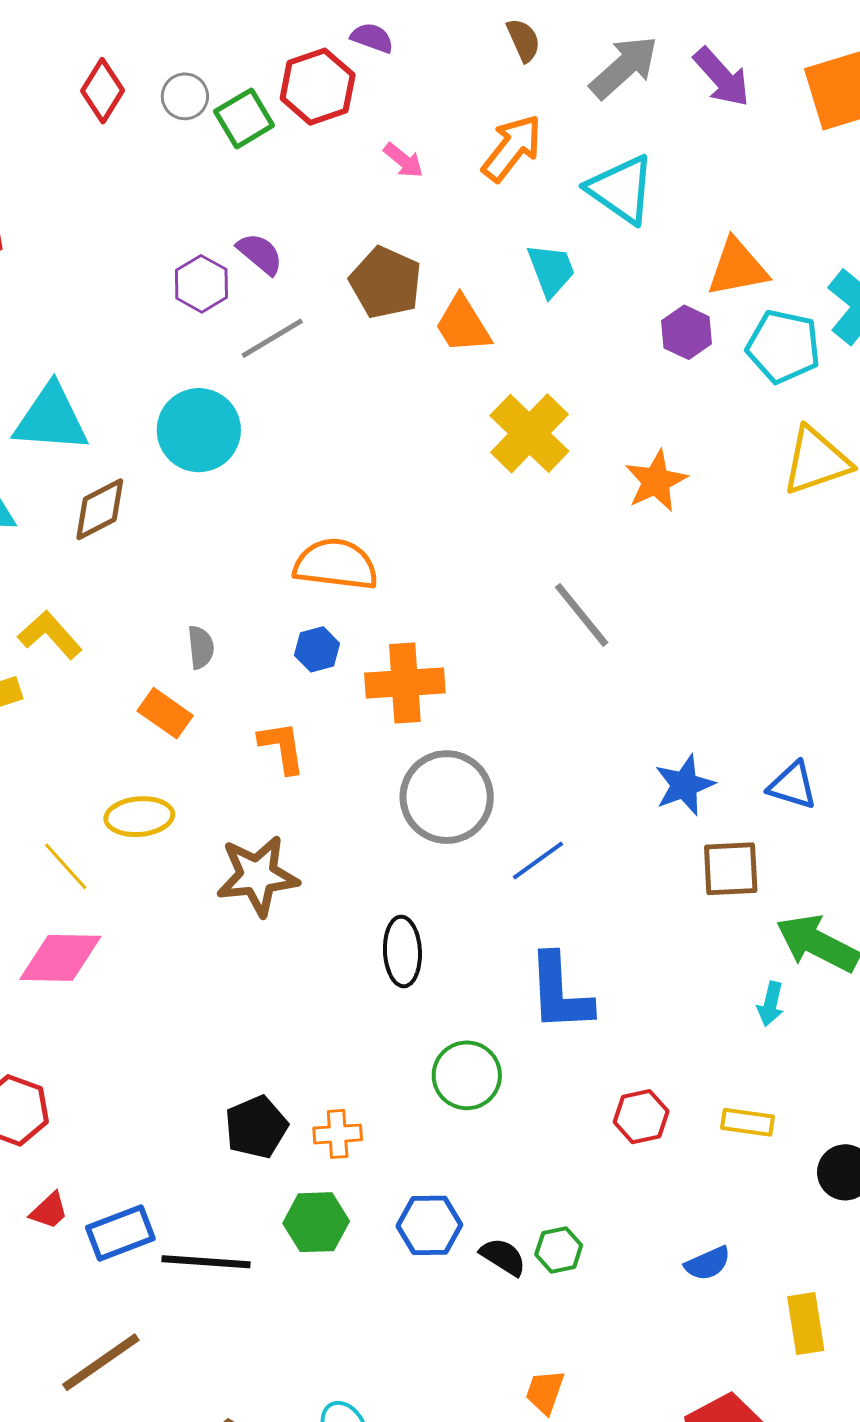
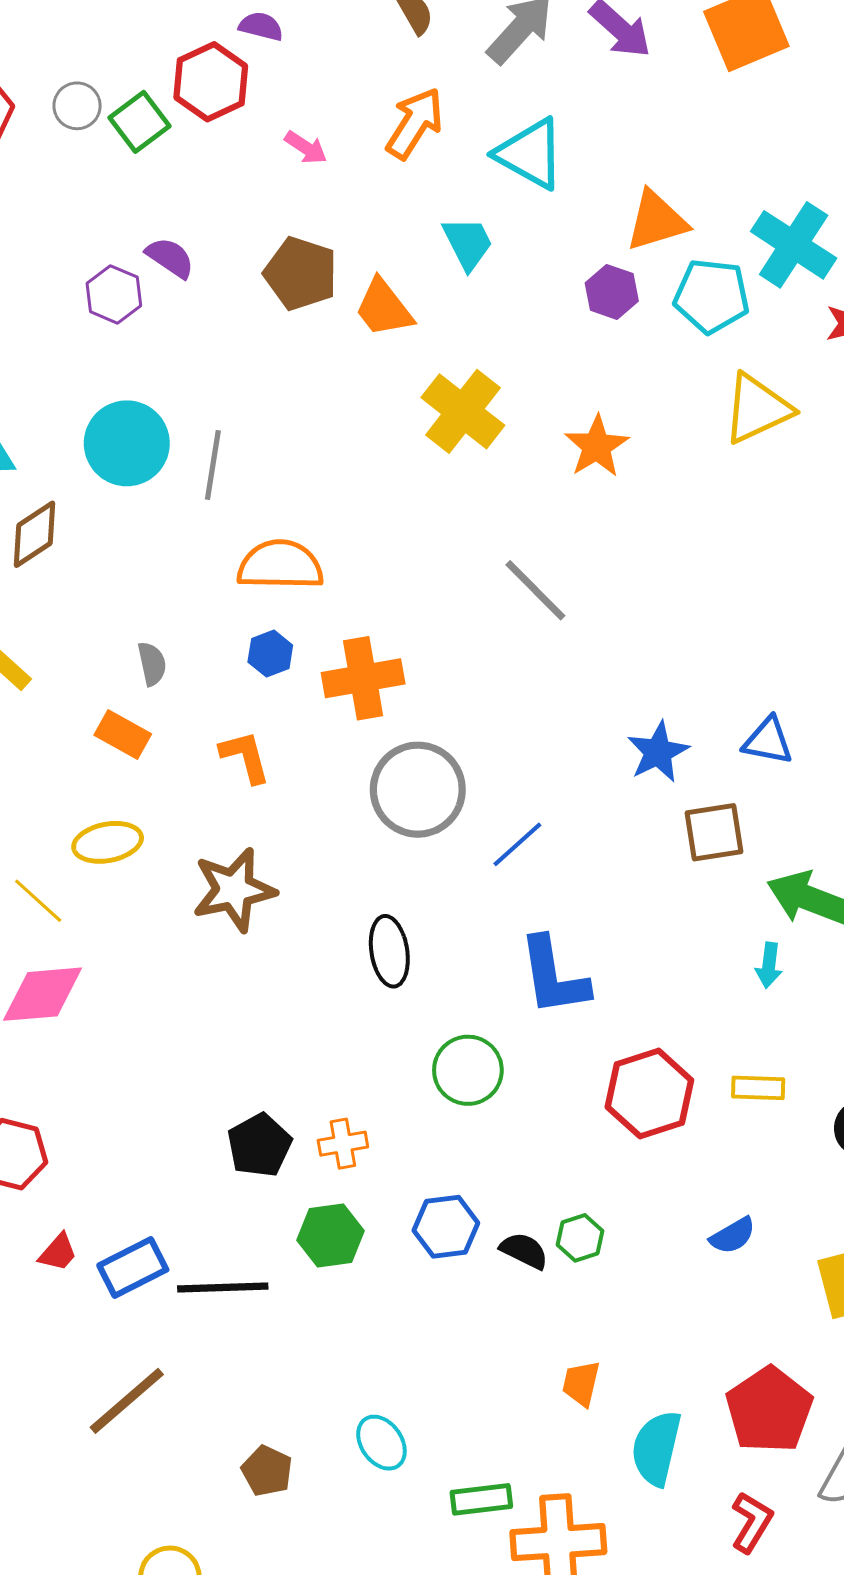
gray line: (272, 338) -> (213, 465), moved, turned -44
red hexagon: (641, 1117) -> (649, 1094), size x1.6

